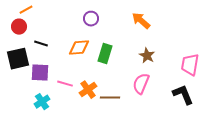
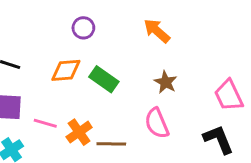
green rectangle: (105, 54) -> (104, 79), turned -72
pink trapezoid: (190, 65) -> (229, 95), turned -35
pink semicircle: (141, 84) -> (157, 123), turned -45

